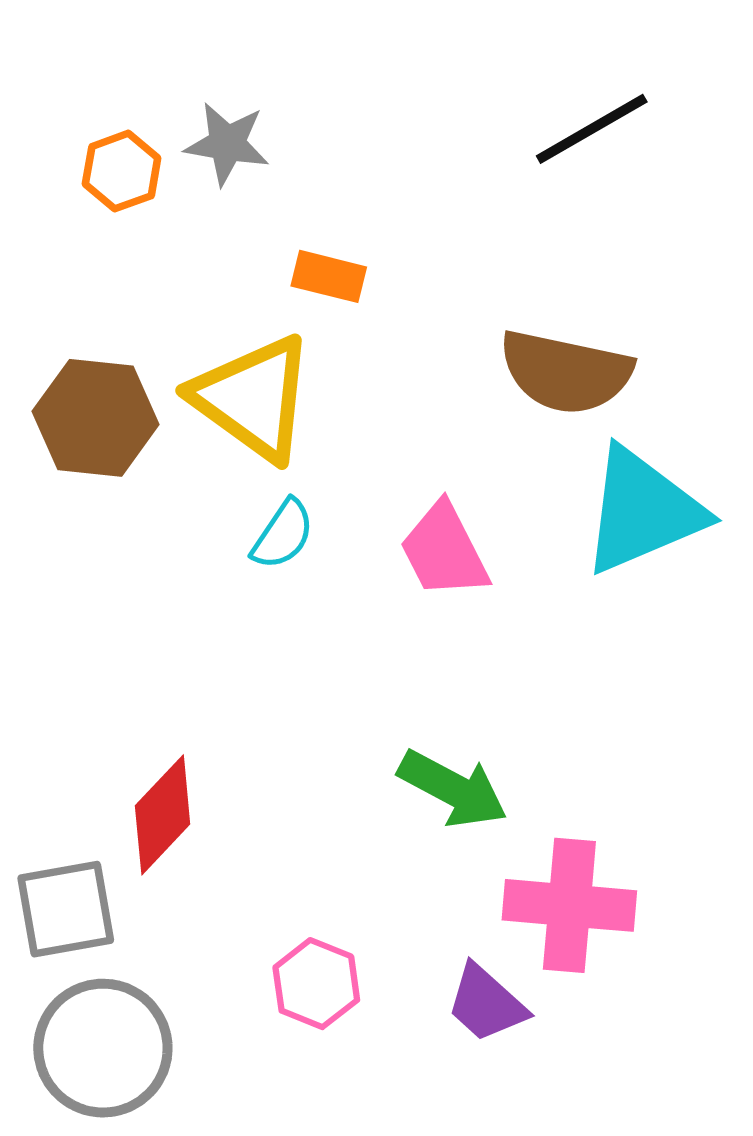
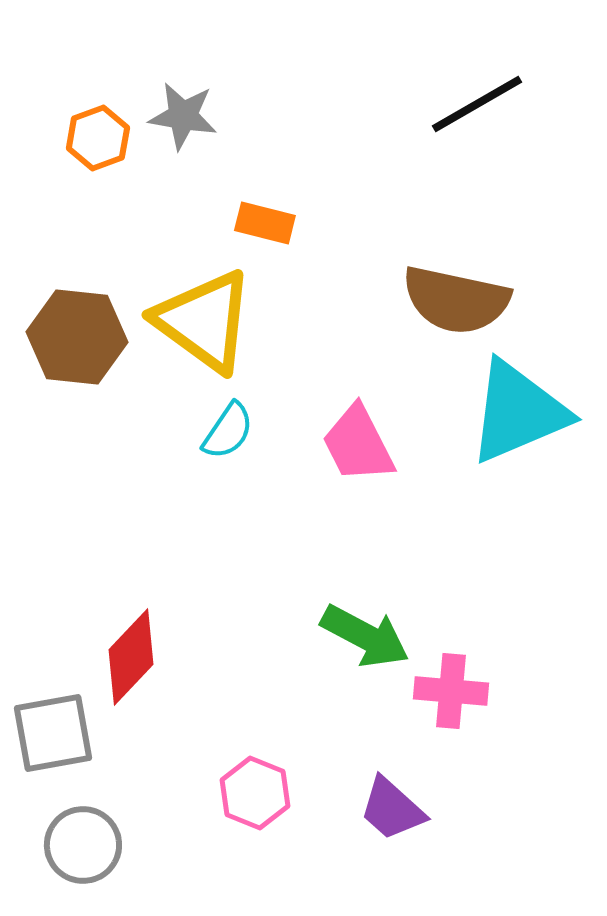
pink cross: (569, 905) -> (451, 691), moved, size x0.7
gray circle: (103, 1048) -> (83, 845), size x0.7

